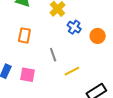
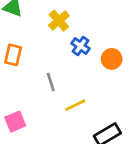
pink square: (27, 75) -> (15, 122), moved, turned -35

